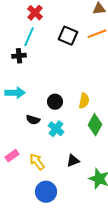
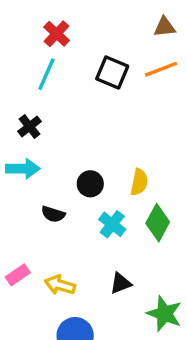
black cross: (19, 56) -> (30, 126), moved, turned -32
cyan cross: (56, 129) -> (112, 224), moved
yellow arrow: (37, 162) -> (60, 285), turned -36

